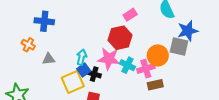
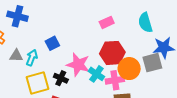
red hexagon: (120, 38) -> (112, 53), moved
gray square: (179, 47) -> (152, 63), turned -36
cyan arrow: (82, 57) -> (32, 58), moved
blue square: (84, 70) -> (52, 43), moved

